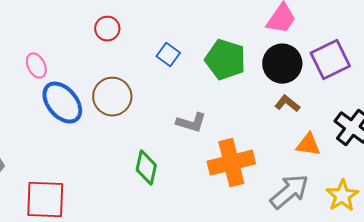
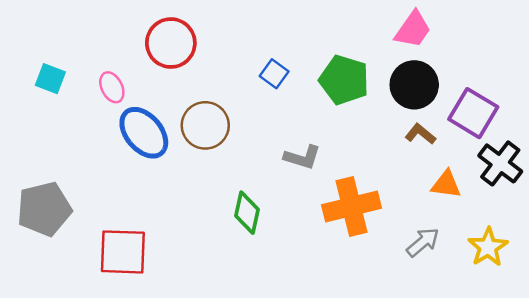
red circle: (107, 29) -> (171, 43), moved, size x1.6
purple square: (330, 60) -> (473, 113), moved, turned -33
gray arrow: (289, 192) -> (423, 242), size x0.7

